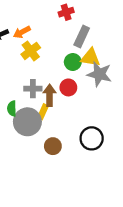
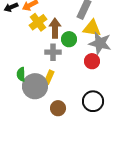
green circle: (73, 62) -> (69, 39), moved
red circle: (68, 87) -> (92, 61), moved
gray cross: (33, 89) -> (53, 52), moved
brown arrow: (50, 95) -> (55, 28), moved

